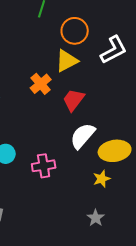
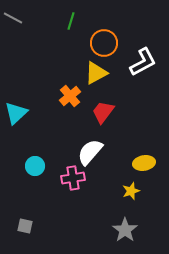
white semicircle: (83, 136) -> (90, 152), moved
yellow ellipse: (115, 151) -> (144, 163), size x0.7
gray star: (96, 218) -> (125, 230), size x1.4

